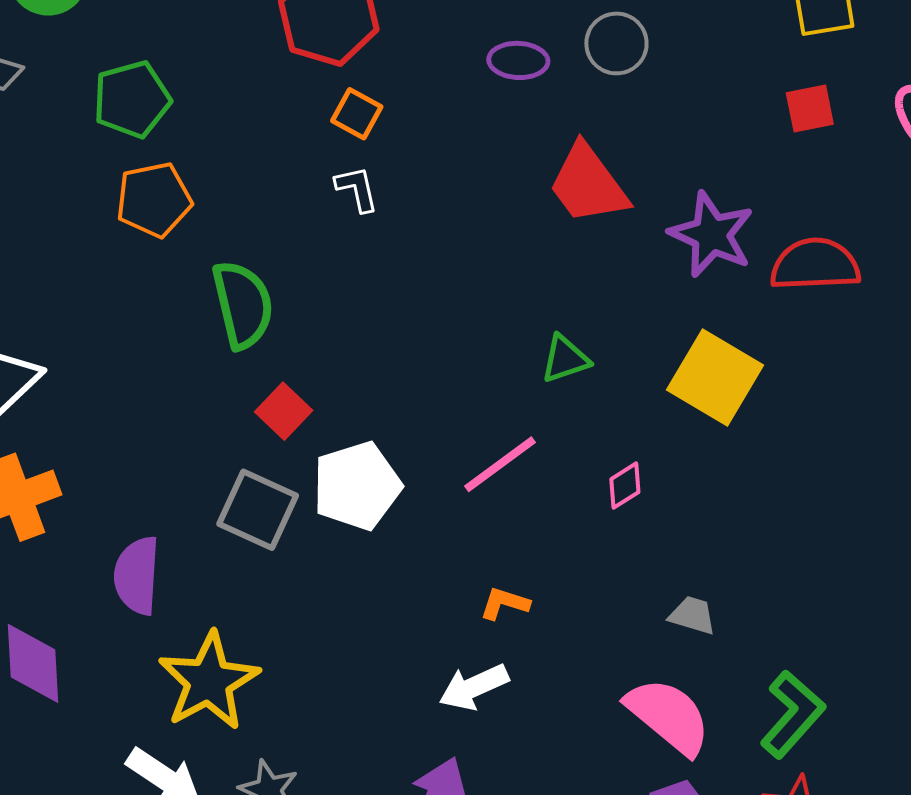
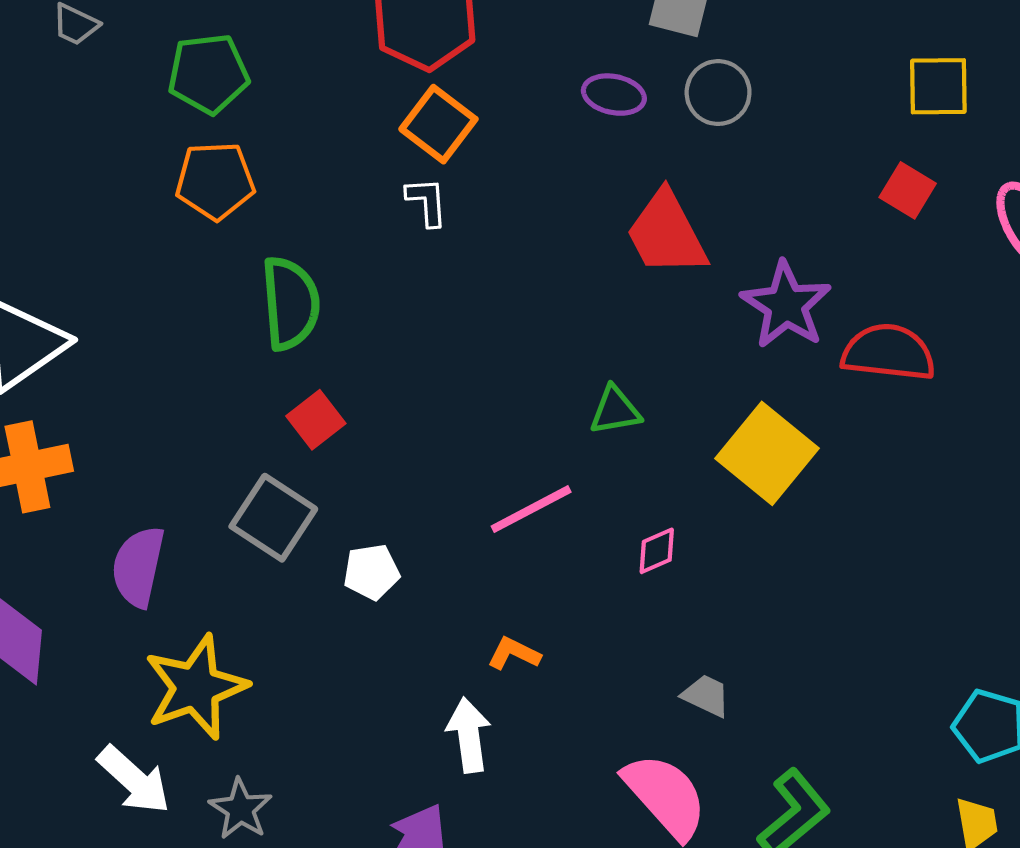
red square: (810, 109) -> (908, 190), turned 34
orange square: (357, 114) -> (438, 124), size x1.4
white pentagon: (357, 486) -> (371, 572), moved, size x0.6
white arrow: (474, 687) -> (469, 735), turned 98

